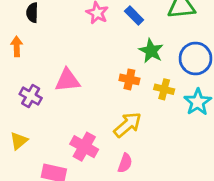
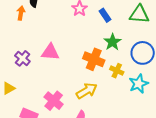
orange arrow: (17, 46) -> (21, 13), moved
orange cross: (129, 79) -> (94, 59), size x1.5

